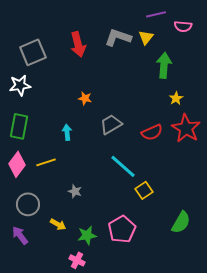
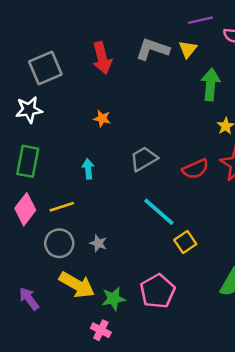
orange star: (85, 98) -> (102, 118), moved
gray circle: (28, 204) -> (59, 243), moved
yellow arrow: (58, 224) -> (77, 285), size x1.8

